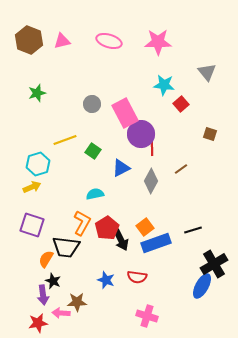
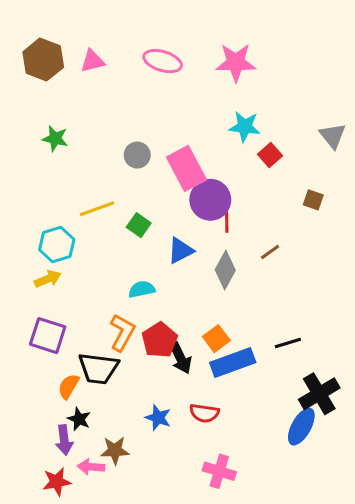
gray triangle: (207, 72) -> (333, 136), moved
green star: (37, 93) -> (55, 139), turned 30

